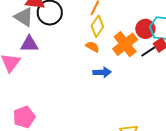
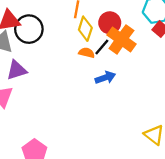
red circle: (145, 29) -> (110, 23), moved
black line: (148, 51) -> (102, 47), moved

